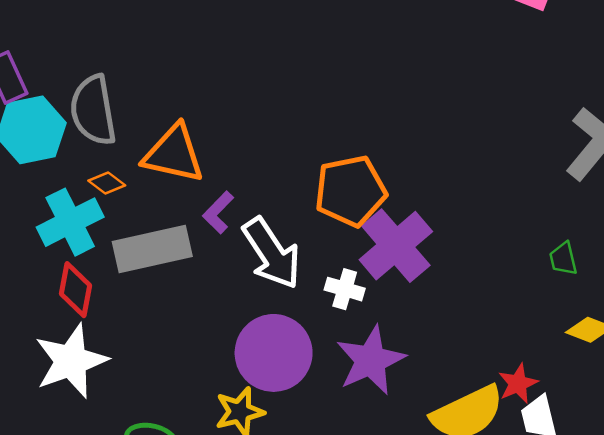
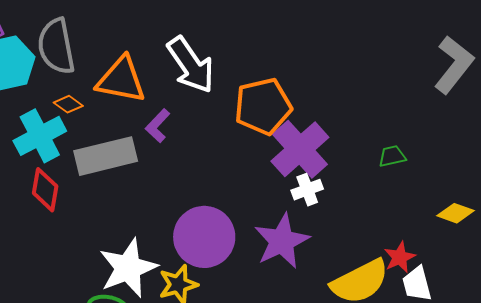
white arrow: (272, 253) -> (191, 65), moved
green trapezoid: (563, 259) -> (392, 156), moved, turned 92
white cross: (345, 289) -> (307, 190), moved, turned -36
white star: (71, 361) -> (128, 268), moved

